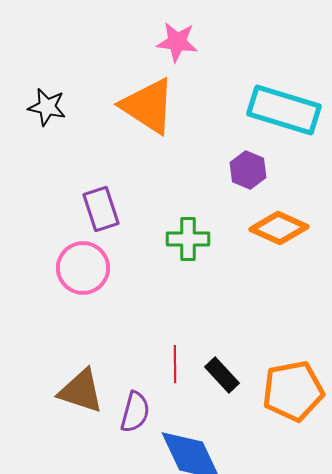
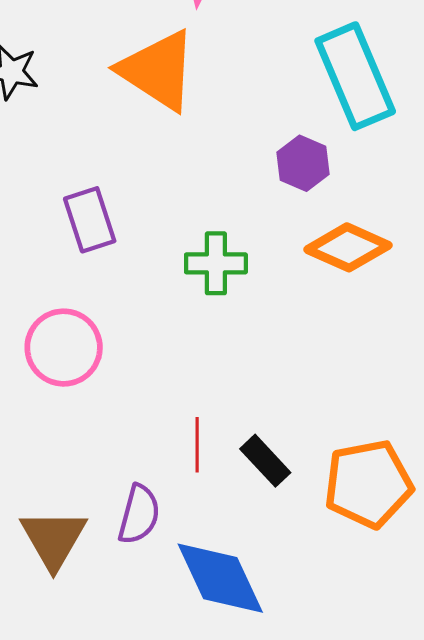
cyan rectangle: (284, 110) -> (355, 76), turned 50
pink circle: (83, 268) -> (64, 348), moved
brown triangle: (81, 391) -> (53, 539), moved, turned 42

